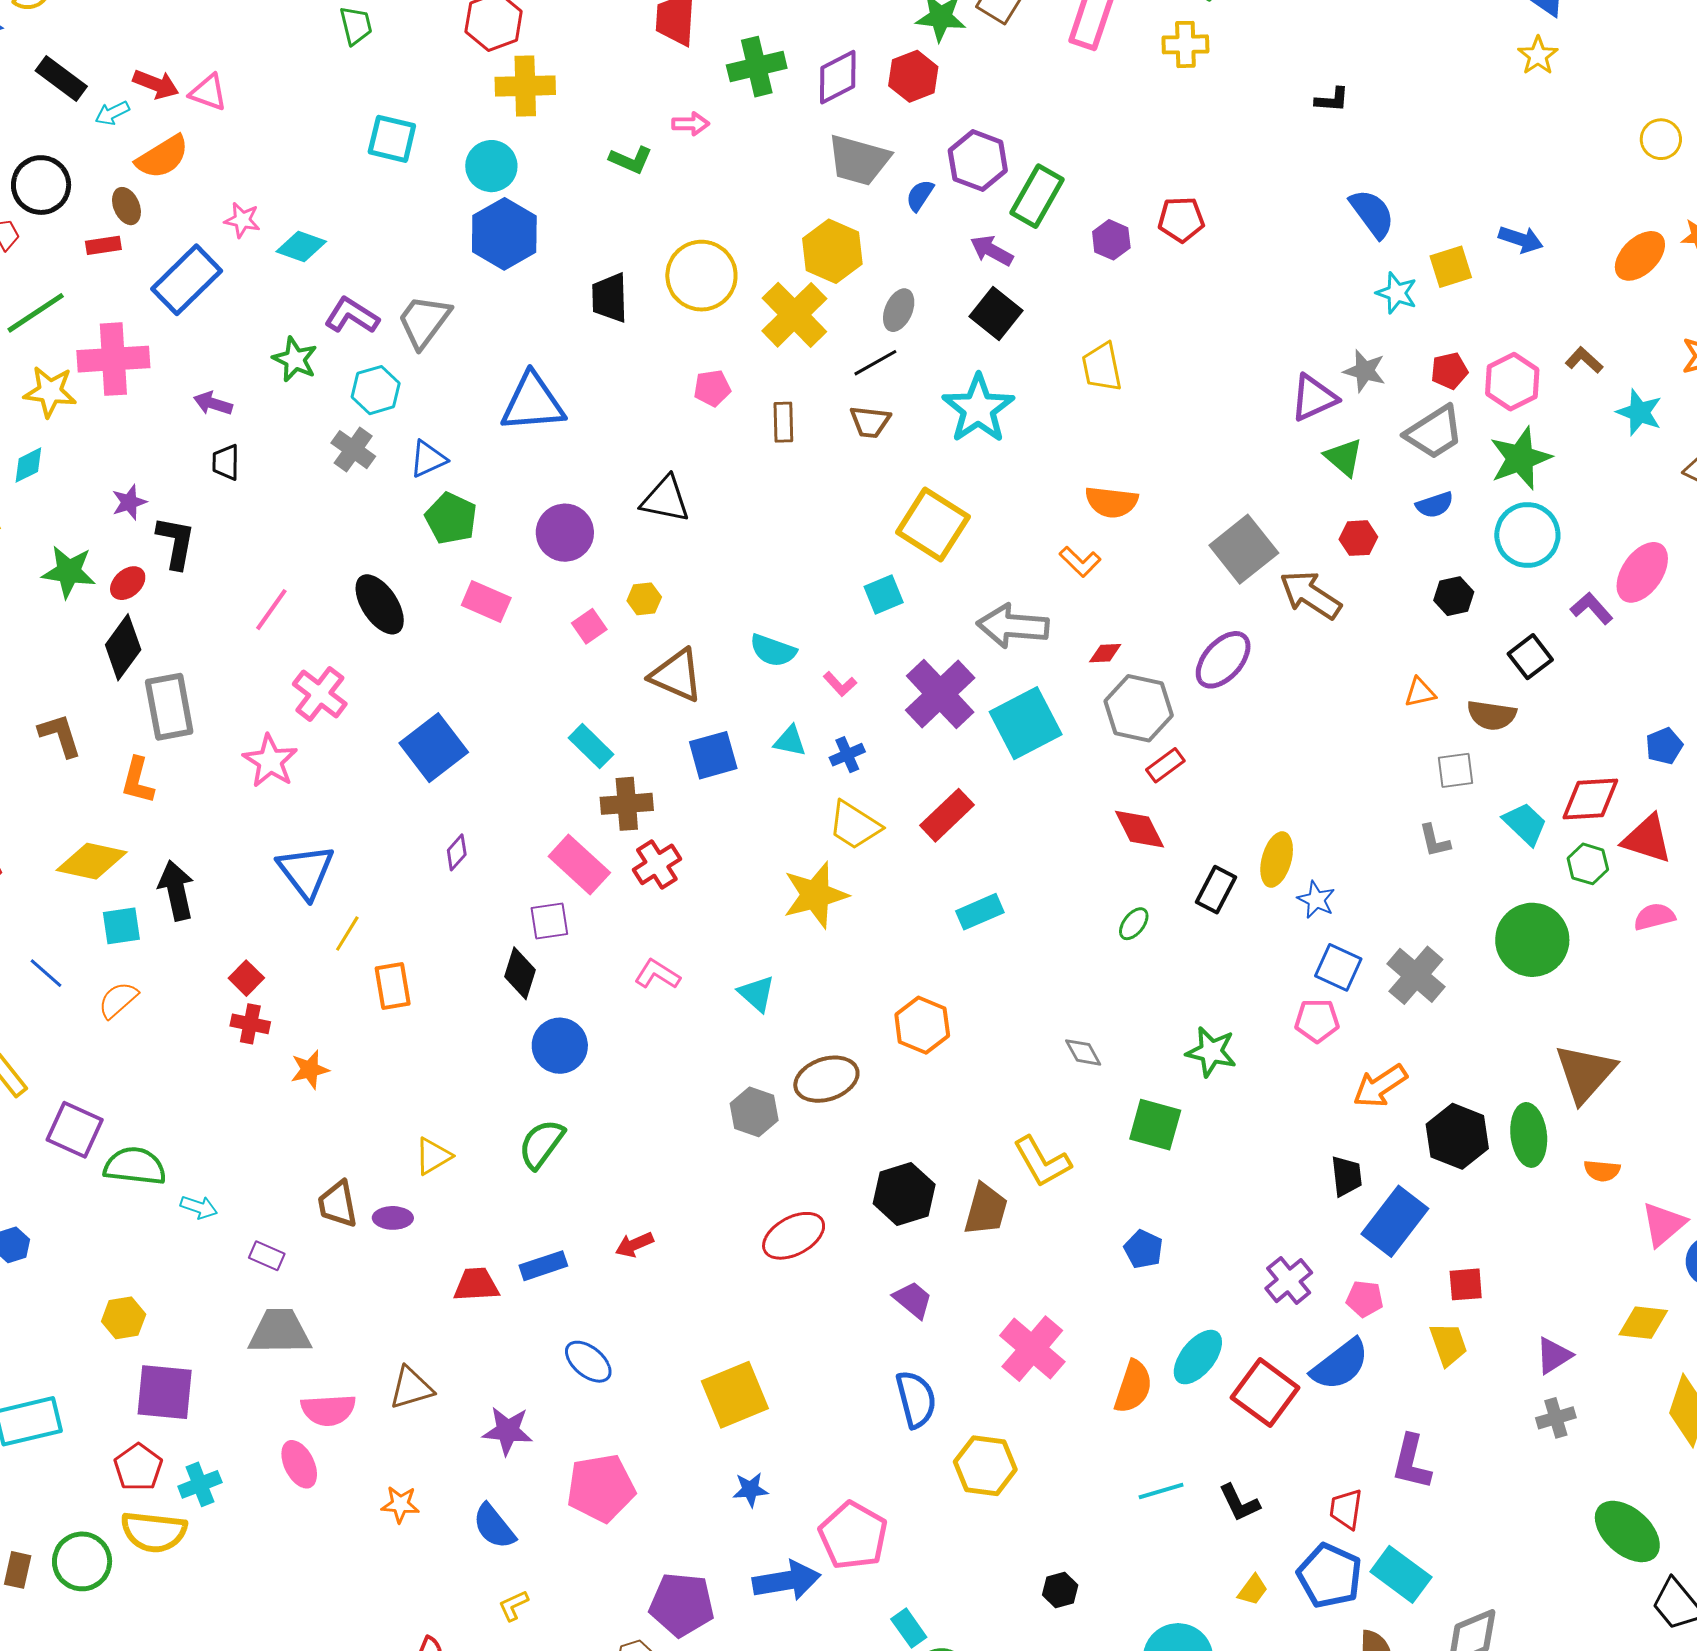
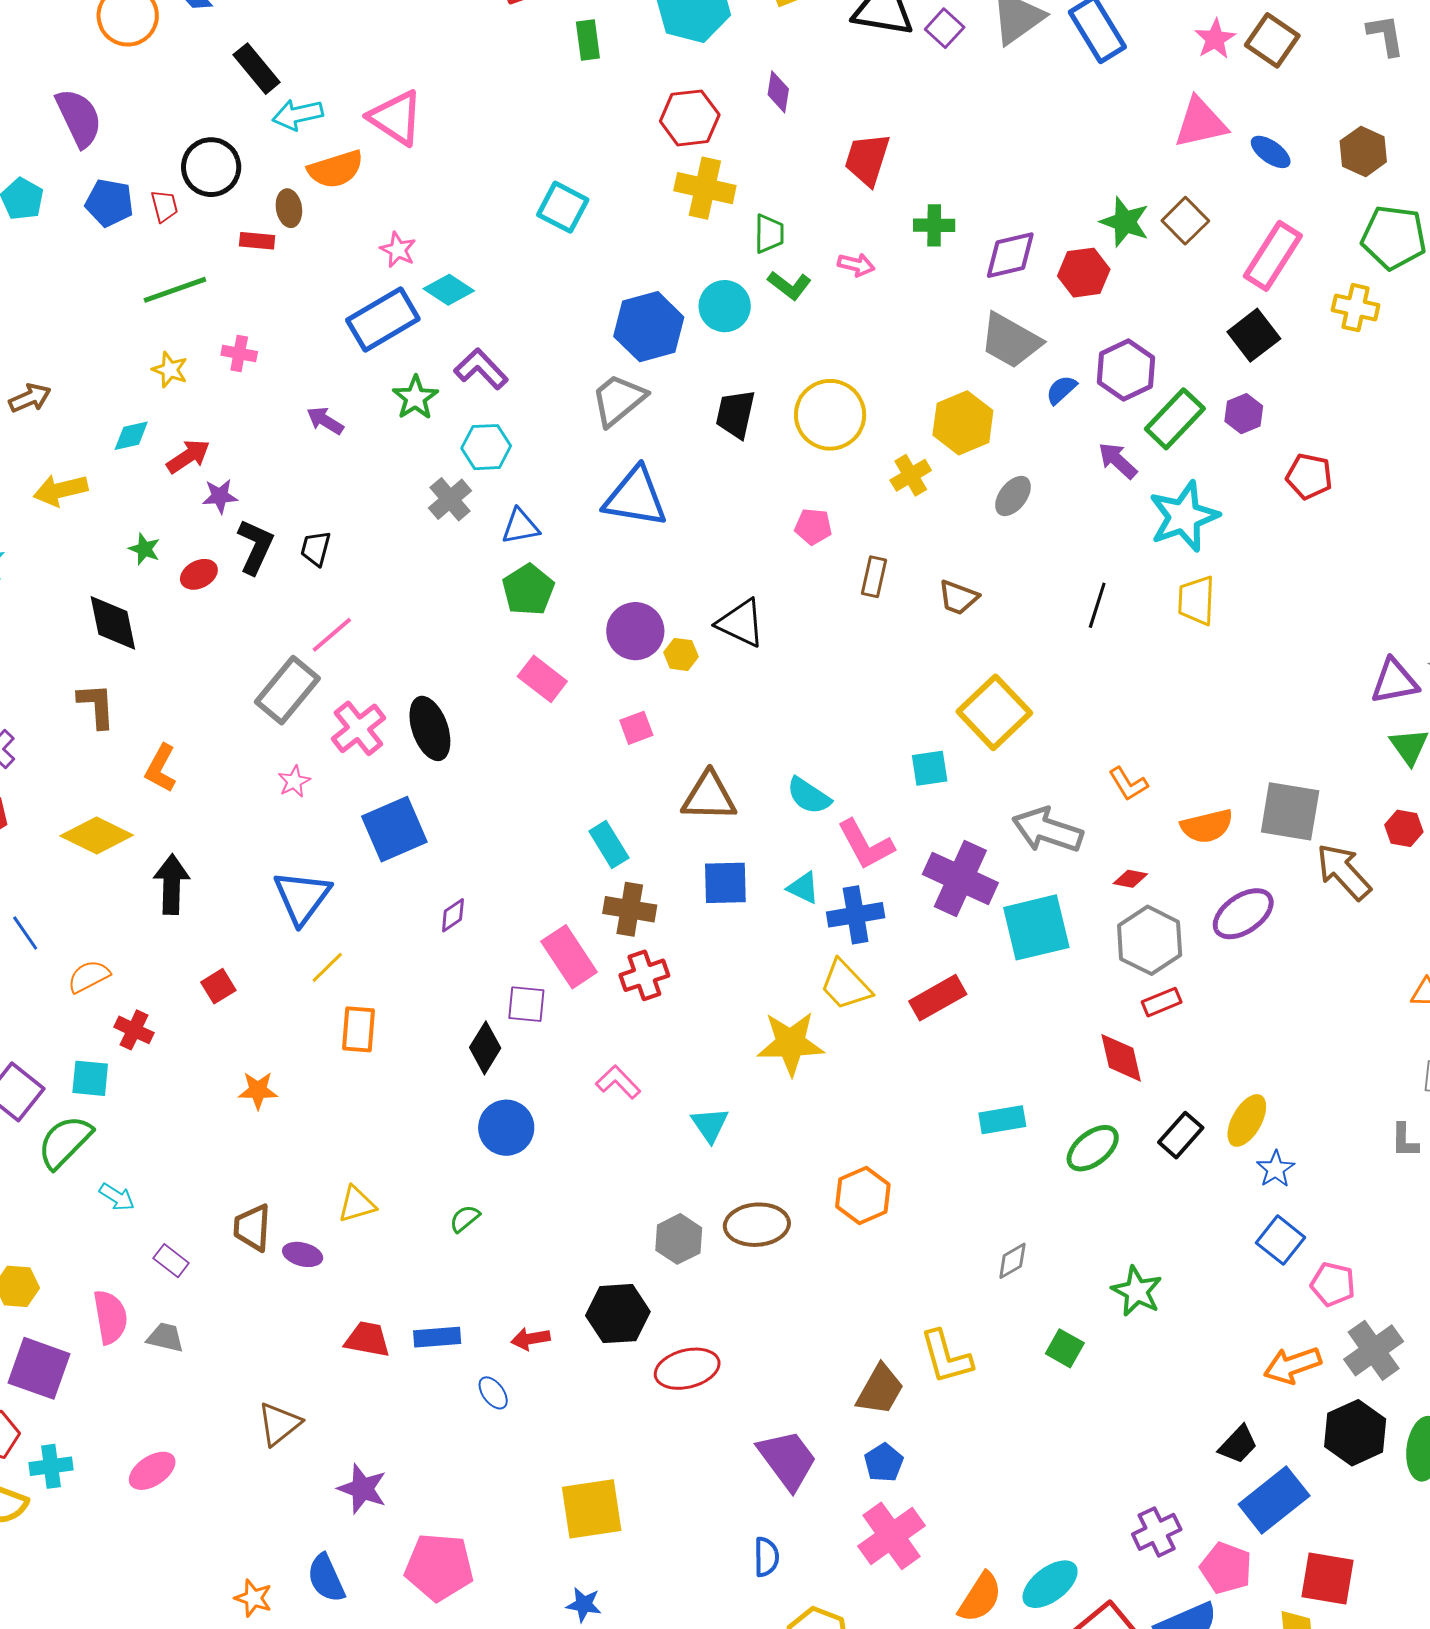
green trapezoid: (356, 26) -> (769, 234), moved
green cross: (757, 67) -> (934, 225), size x0.7
red arrow: (156, 84) -> (188, 456), moved, turned -69
pink triangle: (208, 92) -> (396, 118), size x1.5
cyan arrow: (112, 113) -> (298, 115), size x1.4
cyan circle: (491, 166) -> (725, 306), moved
purple hexagon: (1111, 240) -> (1244, 414), moved
blue rectangle: (187, 280) -> (383, 320), moved
black square: (996, 313) -> (1254, 335), moved
yellow cross: (794, 315) -> (911, 475), size x0.6
gray trapezoid: (424, 321) -> (618, 400), moved
pink cross: (113, 359) -> (239, 353), size x0.5
black line: (875, 363) -> (1097, 605), moved, turned -57
yellow star: (50, 392) -> (170, 370), size x0.7
cyan star: (978, 409) -> (1184, 516), moved
black trapezoid: (226, 462) -> (316, 548), moved
orange semicircle: (1112, 502) -> (1207, 826), moved, turned -34
gray square: (1244, 549) -> (1290, 811), turned 34
green star: (69, 572) -> (144, 549), size x0.6
yellow hexagon: (644, 599) -> (681, 654), moved
black ellipse: (380, 604) -> (430, 728), moved
black diamond: (123, 647) -> (113, 623), moved, turned -62
brown triangle: (676, 675) -> (709, 797), turned -36
pink L-shape: (840, 684) -> (866, 845), size x1.8
purple cross: (940, 694) -> (960, 878), turned -36
gray rectangle: (169, 707) -> (287, 690), moved, turned 36
blue square: (434, 748) -> (394, 829), moved
blue cross: (847, 755) -> (856, 915), size x1.6
pink star: (270, 761) -> (294, 781), size x0.6
cyan rectangle: (980, 912) -> (1002, 1120), moved
green ellipse: (1134, 924) -> (1093, 1148), size x1.6
cyan square: (121, 926) -> (90, 1078), moved
gray cross: (1416, 975) -> (1374, 1350), moved
pink pentagon: (1317, 1021) -> (1333, 1284), moved
red cross: (250, 1024) -> (134, 1030), moved
gray diamond: (1083, 1052) -> (1012, 1261), turned 75
green square: (1155, 1125) -> (1065, 1348), size x0.7
green semicircle: (541, 1144) -> (465, 1219), size x0.6
green semicircle: (135, 1166) -> (65, 1142), turned -66
black trapezoid: (1347, 1176) -> (1238, 1445), turned 36
black hexagon: (904, 1194) -> (618, 1314), moved
blue pentagon: (1143, 1249) -> (884, 1463), moved
red square: (1466, 1284) -> (1327, 1579), size x1.5
pink pentagon: (1365, 1299) -> (1226, 1568), size x1.4
purple trapezoid: (913, 1300) -> (787, 1460), size x1.6
gray trapezoid: (280, 1332) -> (165, 1337), size x0.6
blue ellipse: (588, 1362) -> (493, 1393), moved, size x0.7
brown triangle: (411, 1388) -> (279, 1424), turned -36
blue semicircle: (916, 1399) -> (766, 1557), size x0.7
pink semicircle: (328, 1410) -> (110, 1317), moved, turned -110
pink ellipse: (299, 1464) -> (152, 1471), turned 69
orange star: (400, 1504) -> (253, 1598), moved

